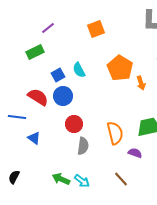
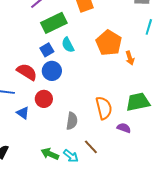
green rectangle: (35, 52) -> (54, 23), moved, size x1.4
red circle: (74, 124) -> (44, 99), moved
brown line: (121, 179) -> (91, 147), moved

